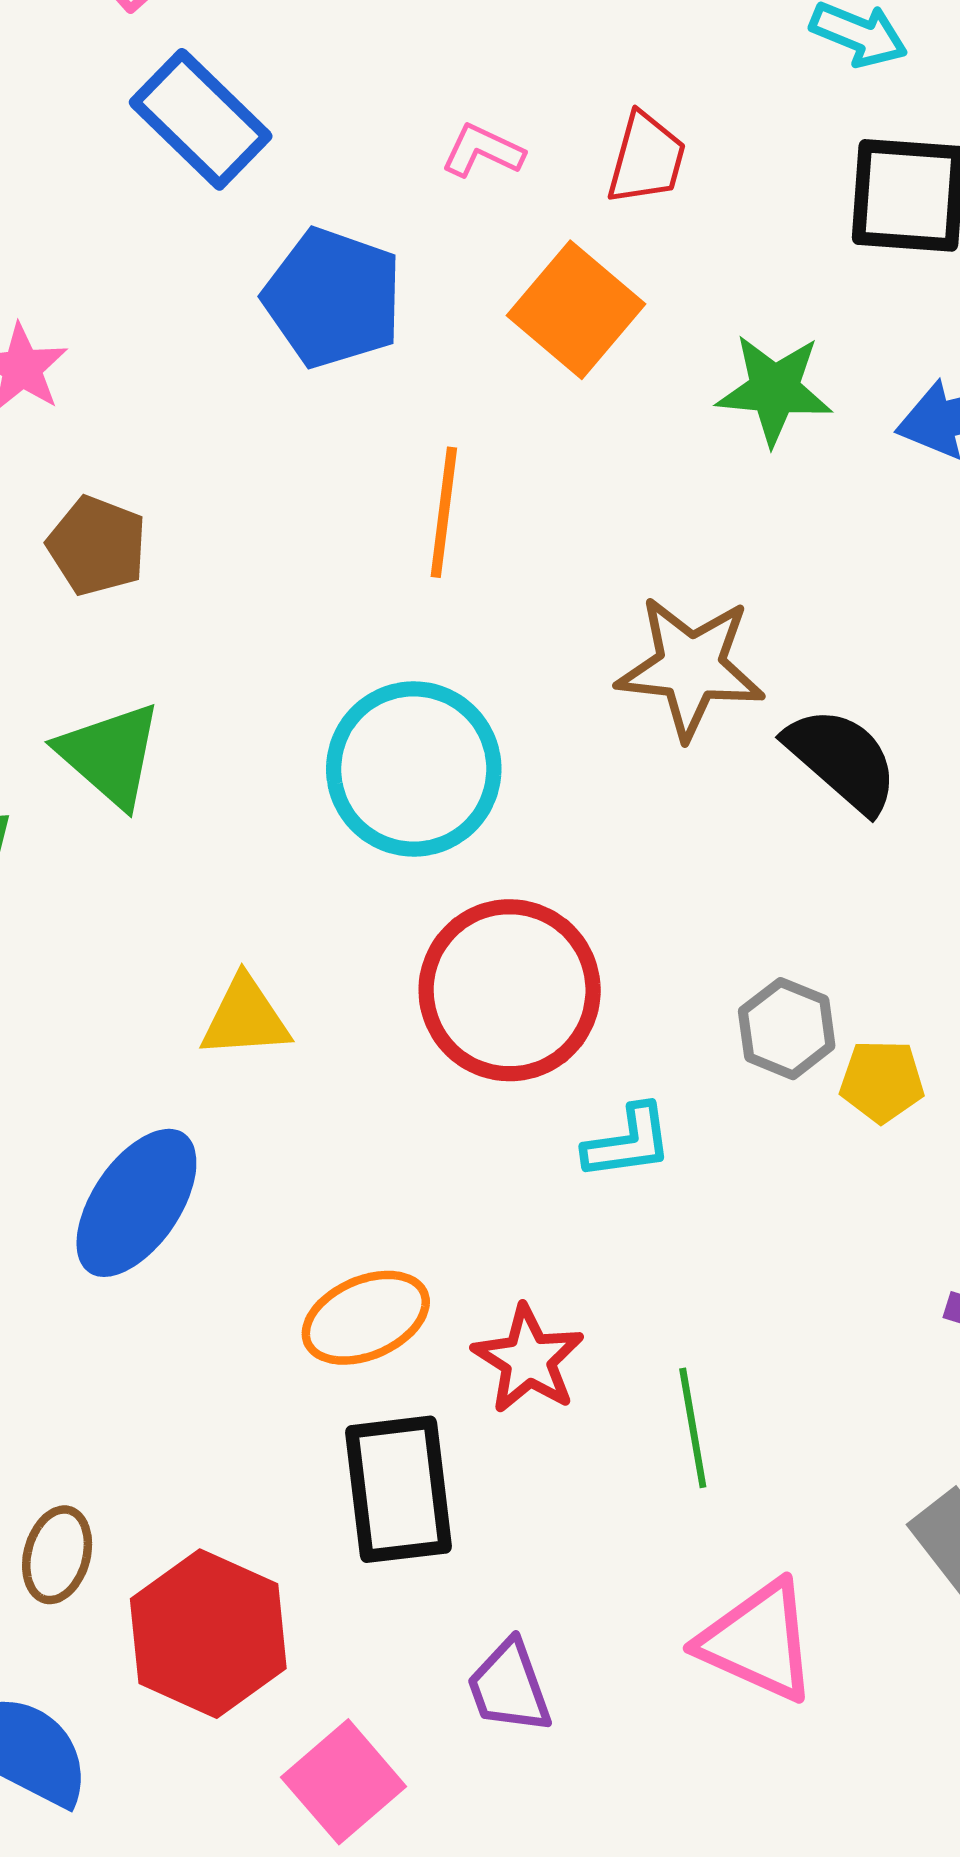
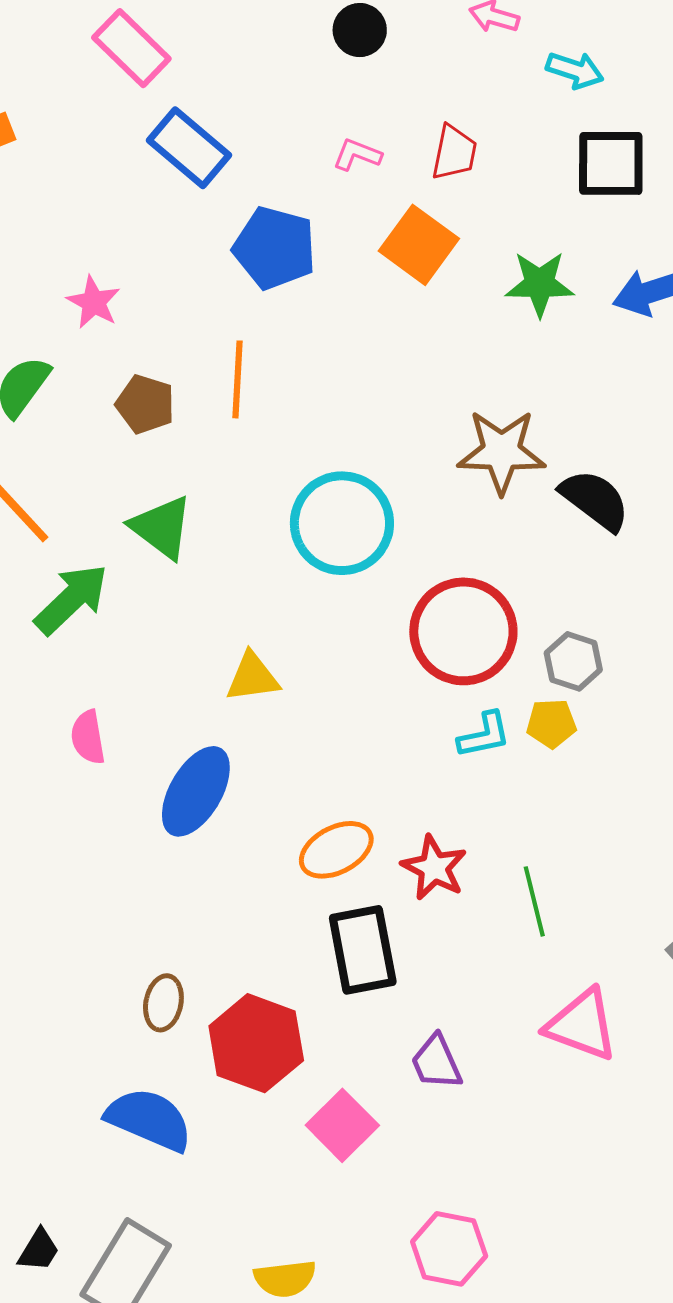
orange line: (444, 512) -> (238, 379), moved
red circle: (510, 990) -> (463, 631), moved
yellow pentagon: (882, 1081) -> (551, 723), moved

